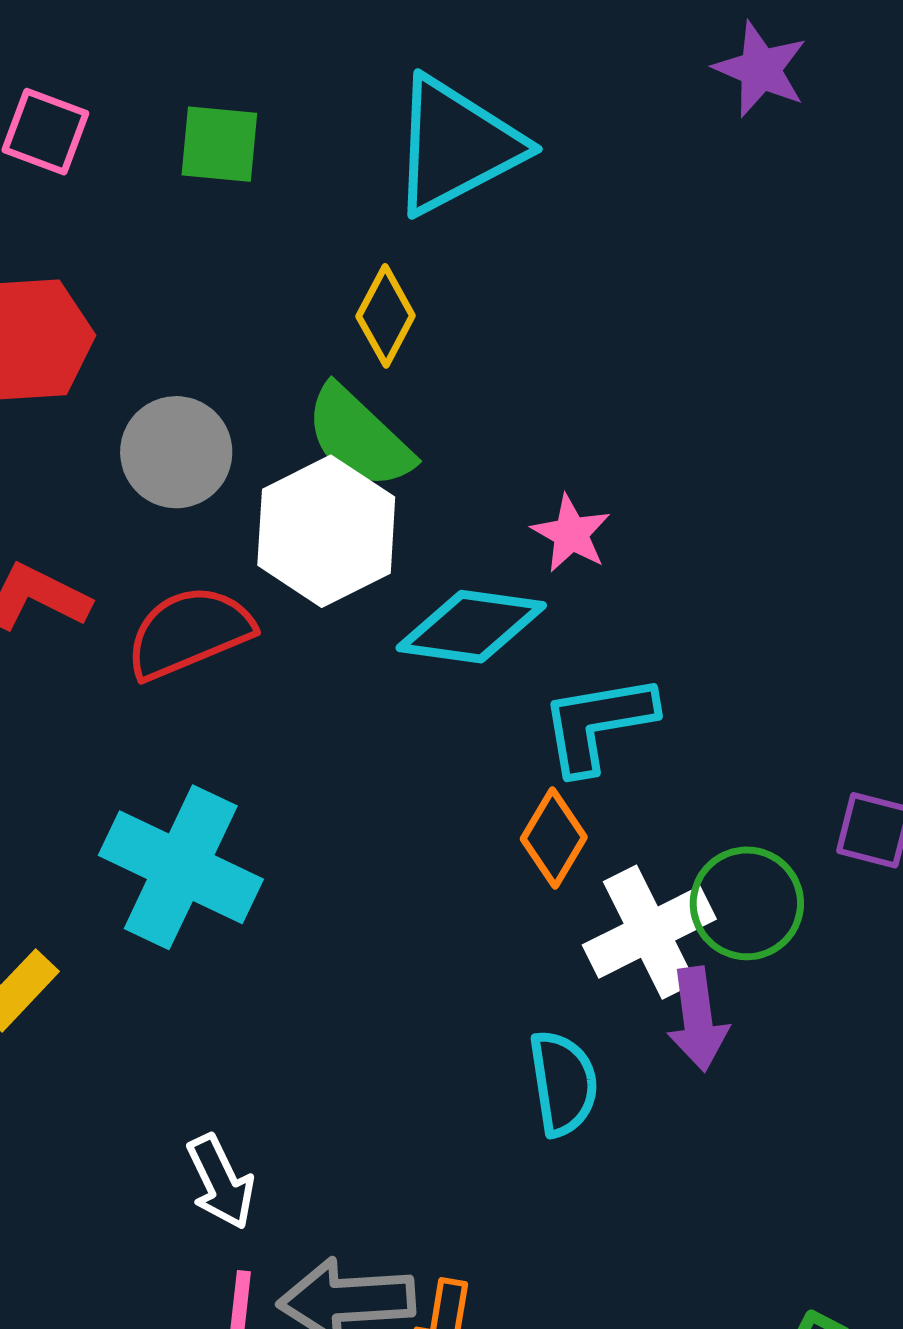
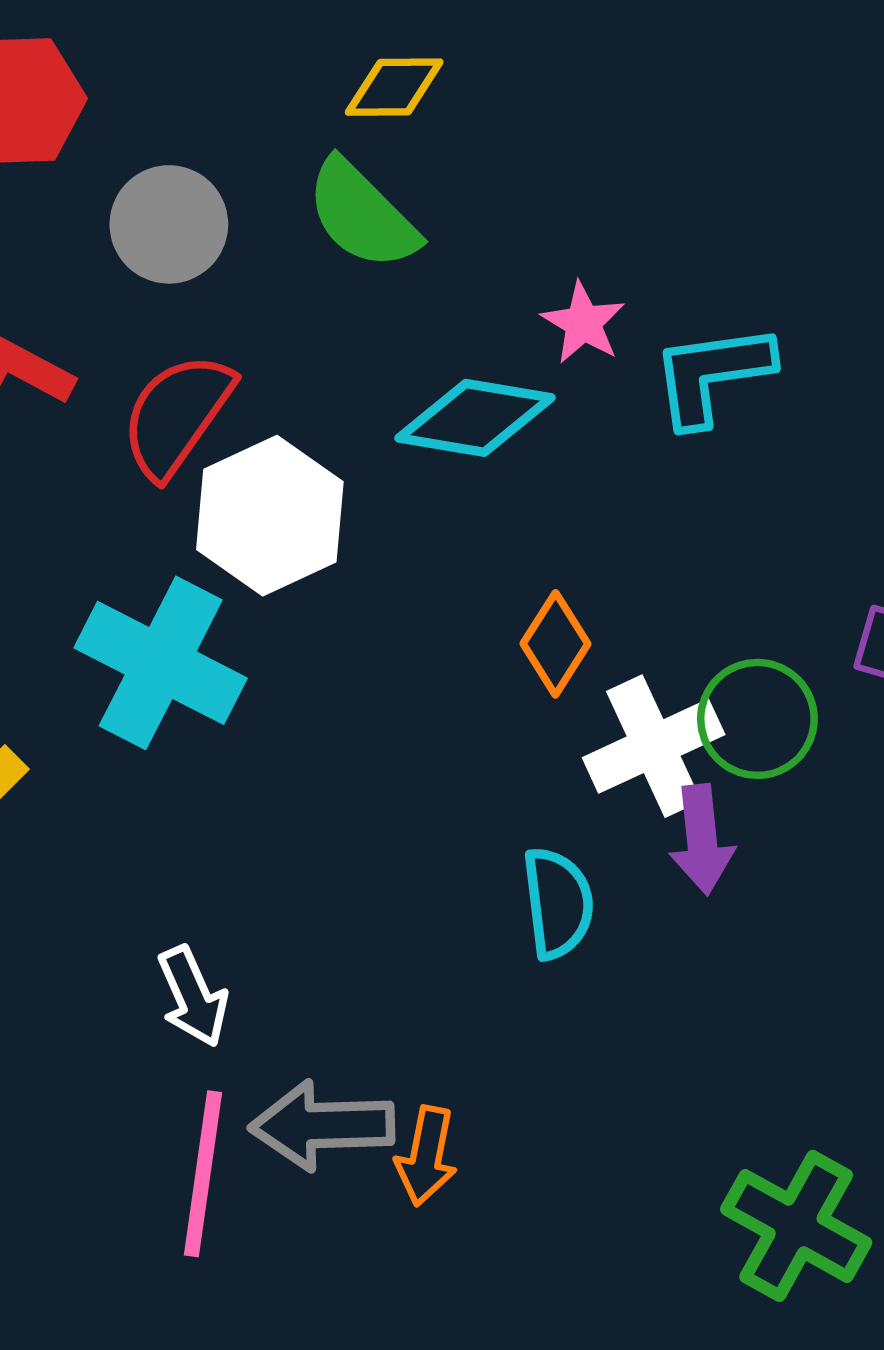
yellow diamond: (386, 316) -> (394, 87), turned 60
white hexagon: (326, 531) -> (270, 516), moved
red semicircle: (189, 632) -> (177, 415), turned -34
cyan L-shape: (598, 724) -> (712, 375), moved

